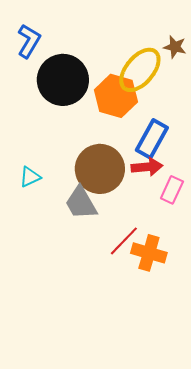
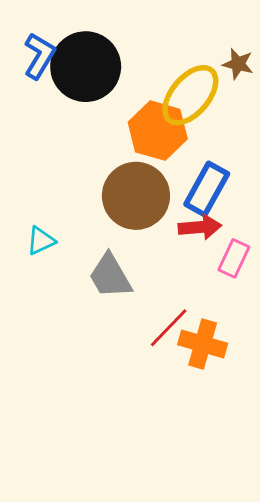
black circle: (63, 80) -> (86, 67), moved
brown circle: (100, 169) -> (136, 196), moved

